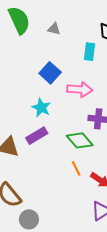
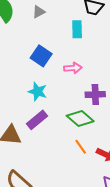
gray triangle: (54, 29) -> (39, 12), turned -32
pink arrow: (80, 89) -> (73, 68), size x0.7

